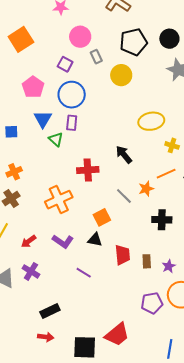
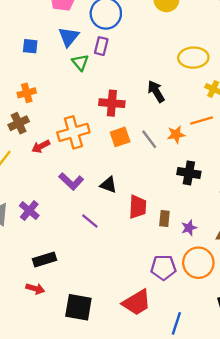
orange square: (102, 217) -> (120, 137), moved
red arrow: (29, 241) -> (41, 146), moved
red trapezoid: (117, 334) -> (137, 302), moved

